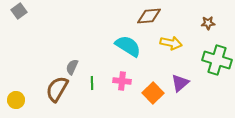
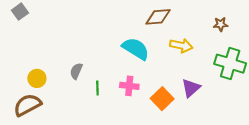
brown semicircle: (57, 89) -> (27, 105), moved, turned 32
yellow circle: (16, 100) -> (37, 78), moved

